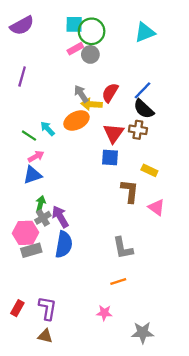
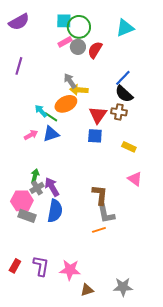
red semicircle: (110, 93) -> (95, 50), moved
green line: (29, 136) -> (51, 117), moved
blue triangle: (32, 175) -> (51, 134), moved
brown L-shape: (130, 191) -> (100, 195), moved
gray rectangle: (31, 250) -> (27, 216), turned 36
orange line: (118, 282) -> (99, 230), moved
pink star: (104, 313) -> (70, 270), moved, size x1.5
brown triangle: (45, 336) -> (87, 290), moved, turned -32

